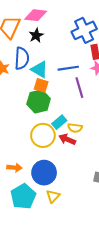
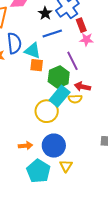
black star: (36, 35) -> (45, 13), moved
blue line: (68, 68) -> (52, 34), moved
green hexagon: (39, 101) -> (59, 77), moved
cyan rectangle: (59, 122) -> (60, 96), size x1.5
red arrow: (67, 139) -> (82, 87), moved

